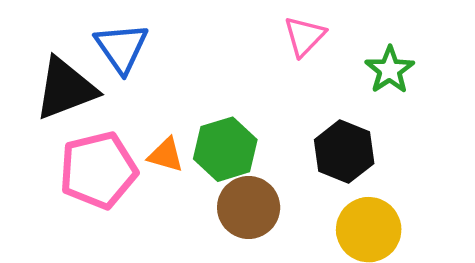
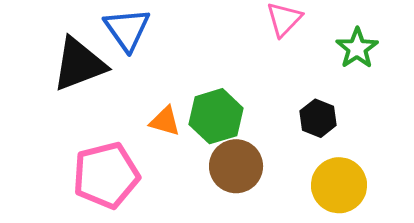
black hexagon: (344, 152) -> (318, 118), size x0.7
pink pentagon: (98, 170) -> (106, 175), moved

